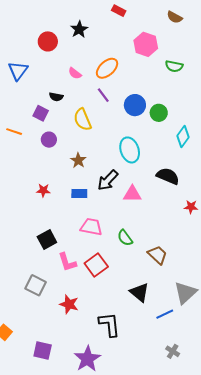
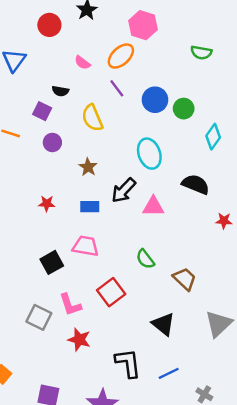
pink hexagon: (146, 44) -> (143, 25), moved
pink trapezoid: (91, 227) -> (86, 246), moved
pink L-shape: (67, 262) -> (70, 305), moved
blue line: (165, 314) -> (169, 373), moved

